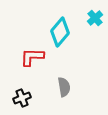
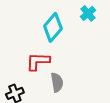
red L-shape: (32, 57) -> (38, 61), moved

